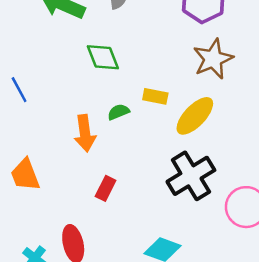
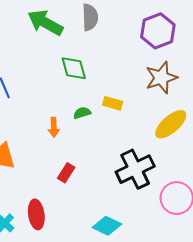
yellow ellipse: (195, 116) -> (171, 124), moved
orange arrow: (85, 133) -> (54, 127), size x0.7

